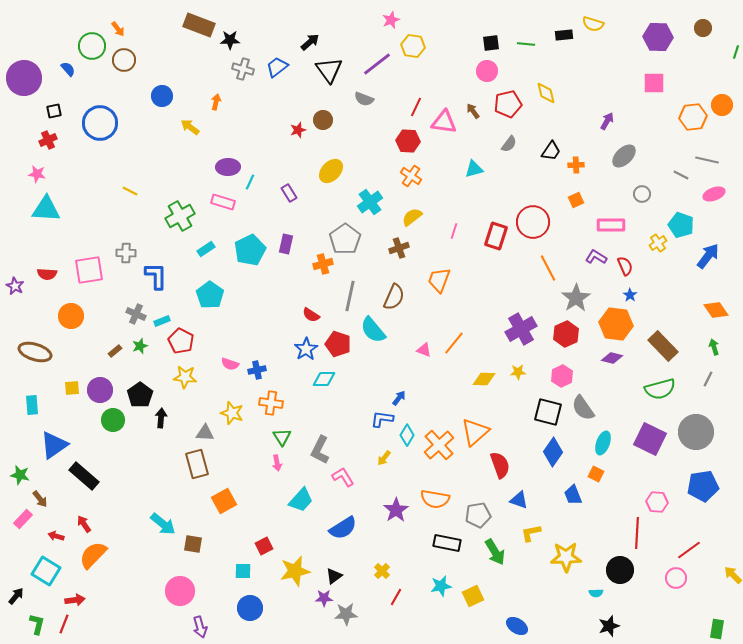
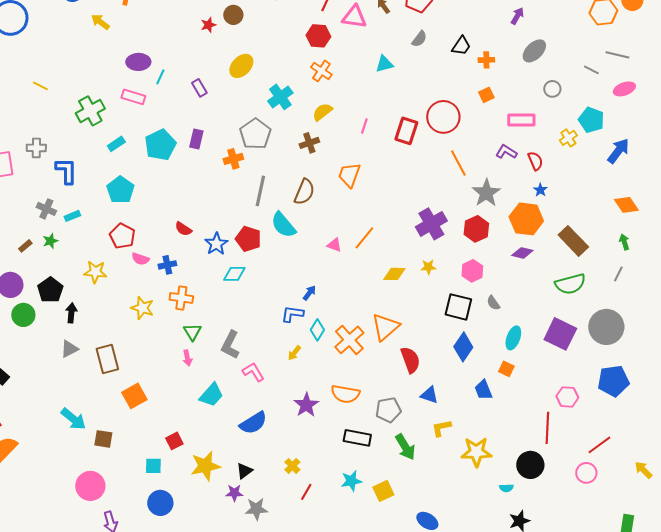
red semicircle: (311, 315) -> (183, 229), moved
red pentagon: (181, 341) -> (122, 236), moved
gray semicircle: (583, 408) -> (493, 303), size x0.6
gray triangle: (205, 433) -> (69, 349), moved, turned -30

